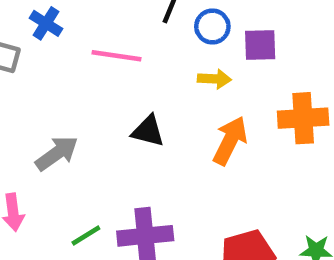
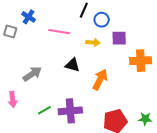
purple square: (260, 45) -> (119, 38), moved
yellow arrow: (214, 79) -> (93, 42), moved
orange arrow: (230, 141) -> (100, 80), moved

